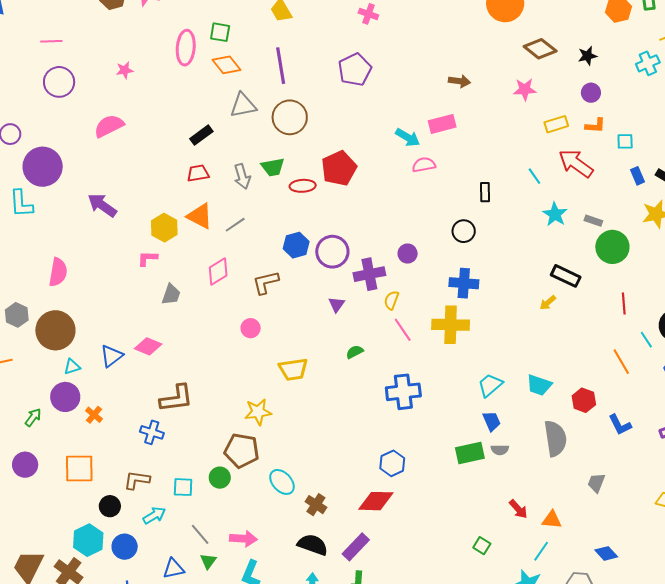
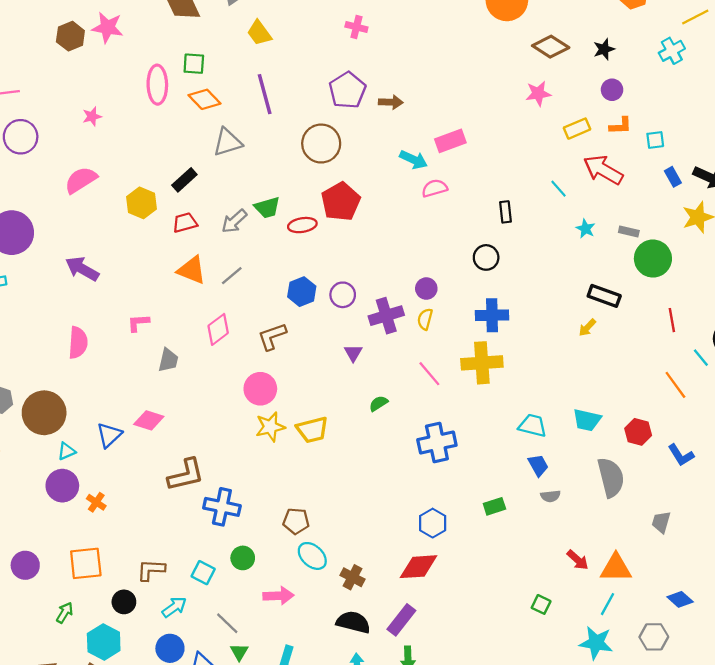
brown arrow: (459, 81) -> (391, 102), moved
brown circle: (290, 117) -> (321, 144), moved
gray arrow: (242, 176) -> (234, 221), turned 70
cyan star: (555, 214) -> (586, 229), size x0.7
yellow hexagon: (164, 228) -> (141, 203), moved
purple circle: (332, 252) -> (343, 295), size x0.7
pink semicircle: (58, 272) -> (78, 343), moved
yellow semicircle: (391, 300) -> (425, 319), moved
pink circle: (251, 328) -> (260, 389), size x1.5
cyan trapezoid: (490, 385) -> (533, 425), turned 60
yellow star: (258, 412) -> (270, 427), moved
green arrow: (33, 417) -> (65, 613), moved
blue cross: (152, 432) -> (222, 507), moved, size x1.4
brown pentagon: (242, 451) -> (296, 521), moved, size x0.7
green rectangle: (470, 453) -> (494, 506), moved, size x0.7
cyan square: (183, 487) -> (203, 573), turned 30
orange triangle: (552, 520) -> (616, 568), size x1.4
pink arrow: (243, 539) -> (279, 596), moved
blue circle: (125, 547) -> (170, 648), moved

